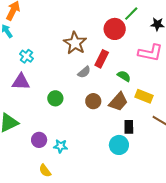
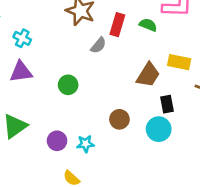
green semicircle: (124, 76) -> (148, 25), moved
brown circle: (93, 101) -> (119, 119), moved

